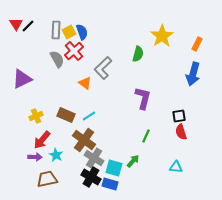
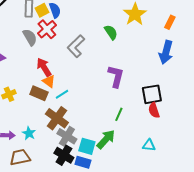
green semicircle: (138, 54) -> (111, 32), turned -49
orange triangle: (85, 83) -> (49, 81), moved
black square: (179, 116) -> (152, 94), size x1.5
red arrow: (42, 140) -> (44, 67), moved, turned 108
green arrow: (133, 161) -> (106, 139), size x1.5

